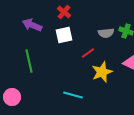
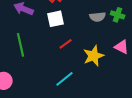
red line: (88, 53) -> (66, 44), moved
cyan line: (73, 95) -> (65, 79), turned -54

